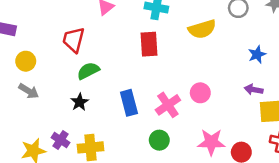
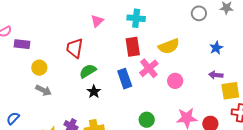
yellow semicircle: (202, 29) -> (169, 46), moved
black star: (80, 102) -> (94, 92), moved
blue rectangle: (129, 103) -> (125, 79), moved
pink cross: (168, 105) -> (149, 68), moved

